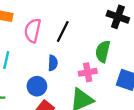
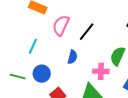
blue circle: (37, 86) -> (42, 74), moved

